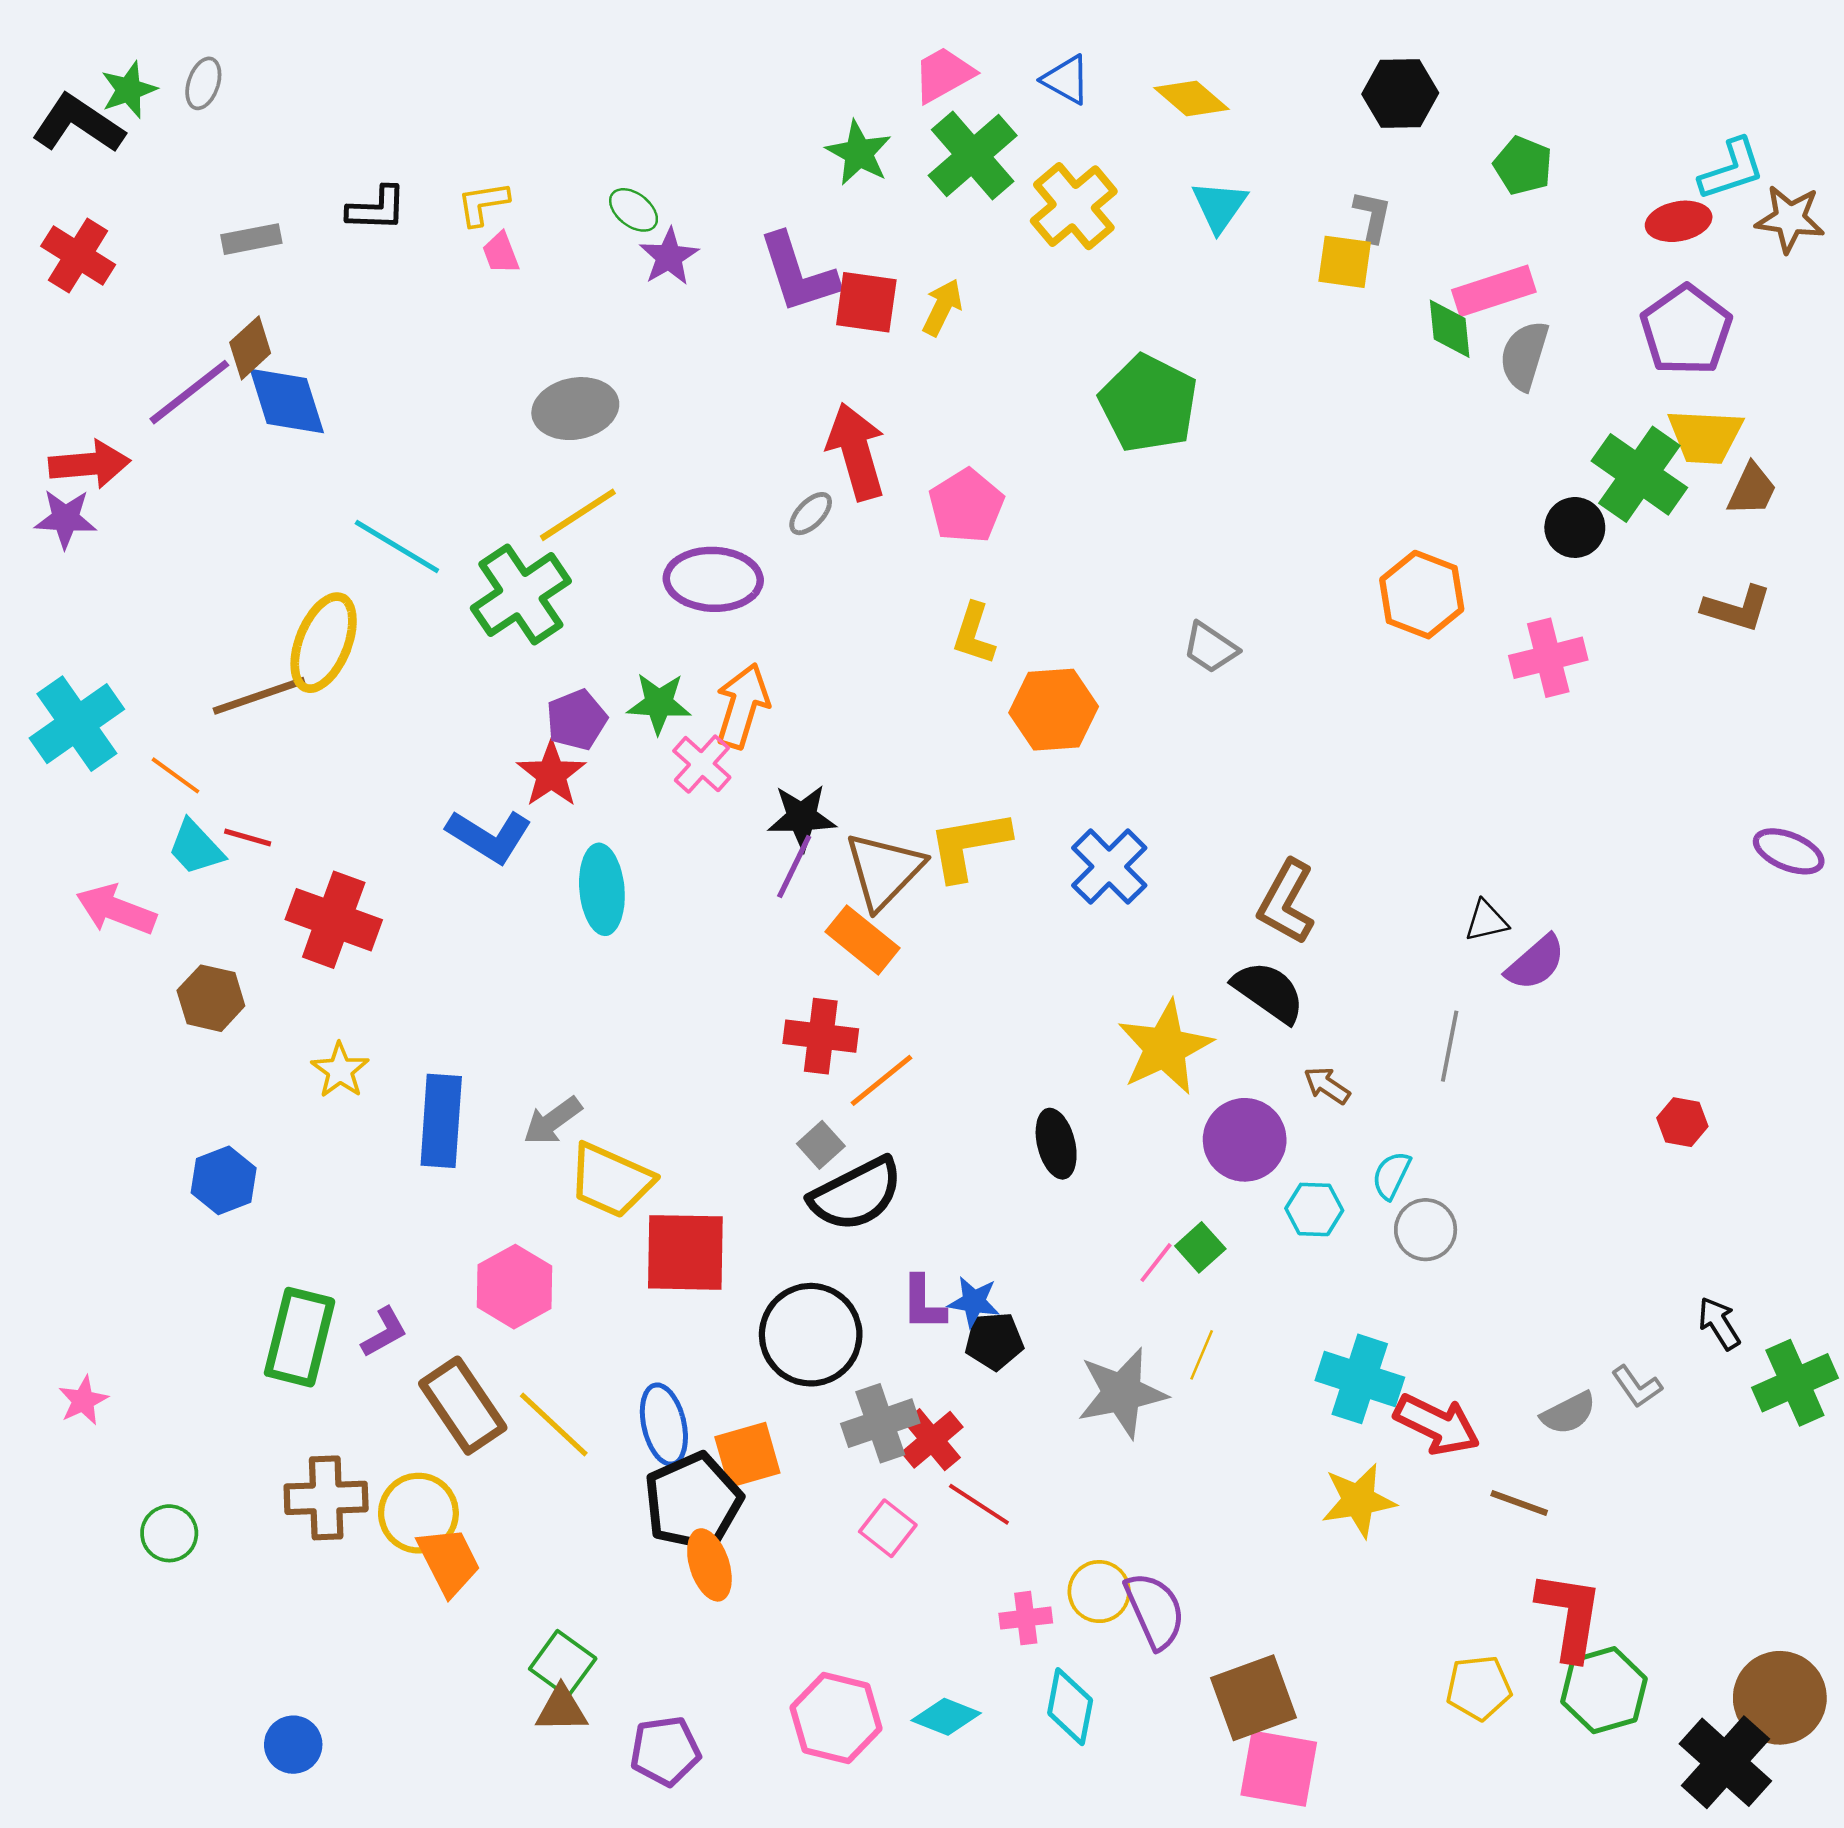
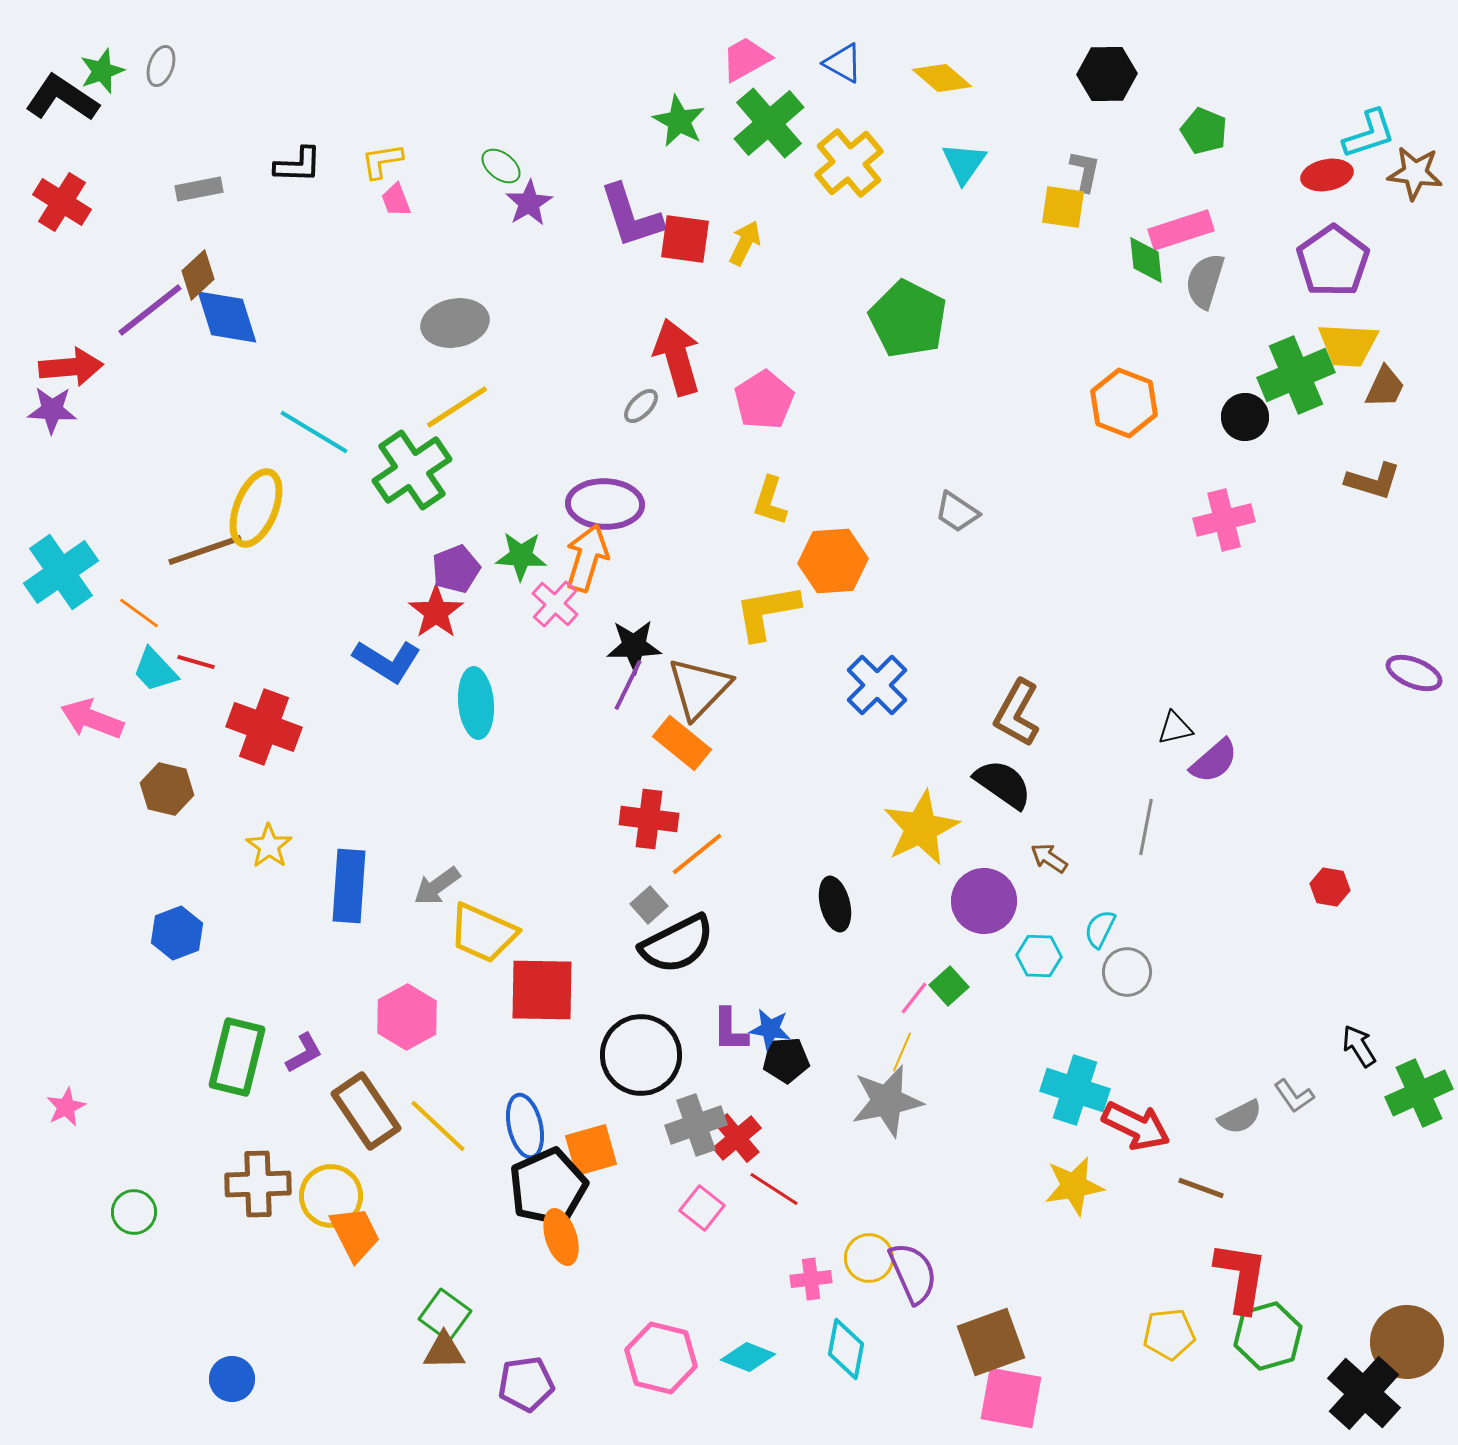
green cross: (1639, 474) -> (1296, 375), turned 32
purple ellipse: (713, 579) -> (605, 504), moved
orange hexagon: (1422, 595) -> (1124, 403), moved
yellow L-shape: (969, 845) -> (767, 612), moved
yellow line: (1202, 1355) -> (902, 1052), moved

